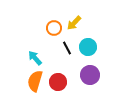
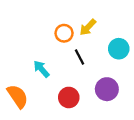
cyan circle: (88, 47) -> (119, 49), moved
orange semicircle: (35, 81) -> (18, 96), moved, turned 130

